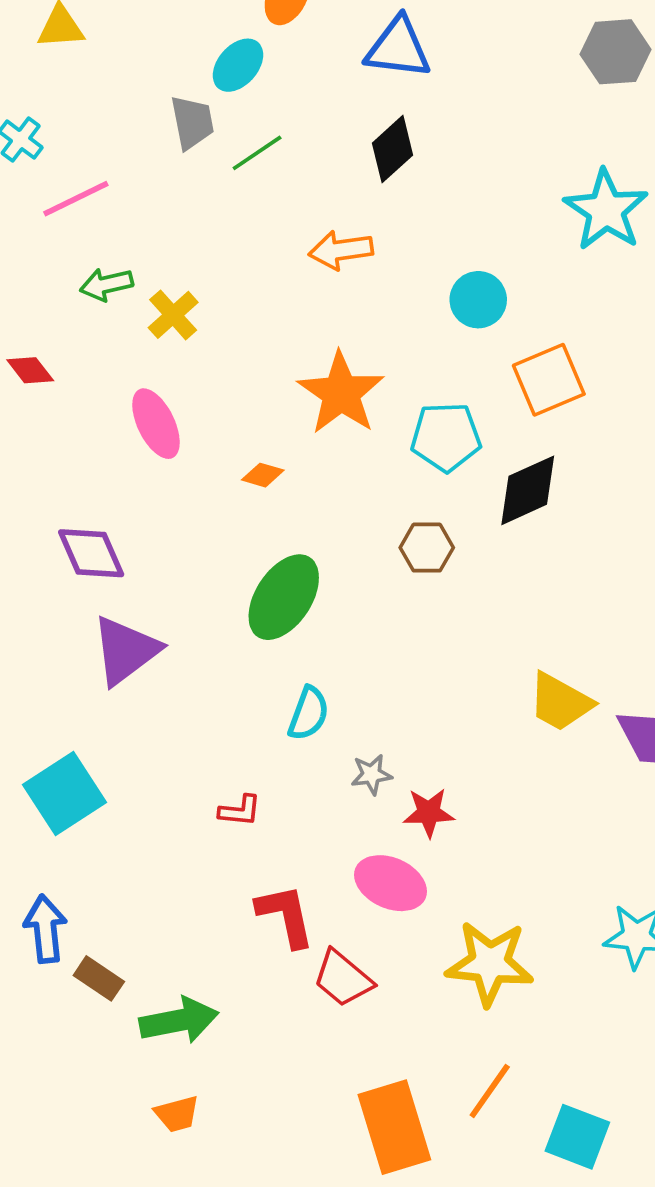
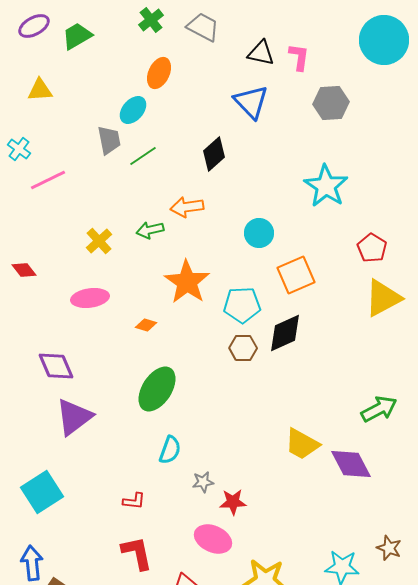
blue triangle: (398, 48) -> (251, 102), moved, turned 39
green arrow: (106, 284) -> (150, 230), moved
pink ellipse: (156, 424) -> (90, 298), turned -72
brown hexagon: (427, 548) -> (243, 348), moved
red L-shape: (286, 916) -> (137, 553), moved

